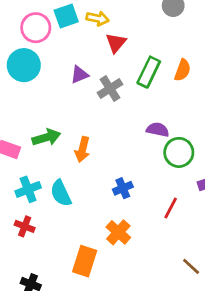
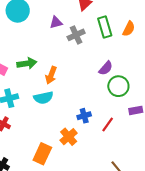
green rectangle: (149, 72) -> (105, 27), turned -50
purple semicircle: (158, 130) -> (106, 68), turned 112
blue cross: (123, 188) -> (84, 116), moved
cyan semicircle: (61, 193) -> (43, 98), moved, turned -84

